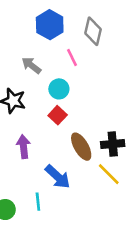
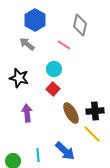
blue hexagon: (50, 25) -> (35, 20), moved
pink line: (72, 57) -> (64, 45), turned -32
gray arrow: (31, 65) -> (27, 44), moved
blue arrow: (58, 177) -> (65, 151), moved

